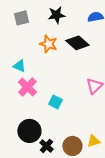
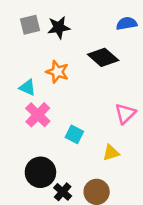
black star: (56, 15) -> (59, 27), moved
orange star: (48, 44) -> (57, 72), moved
yellow triangle: (93, 141) -> (111, 153), moved

